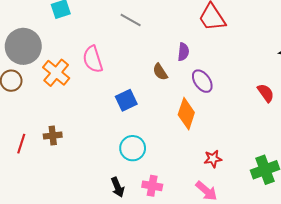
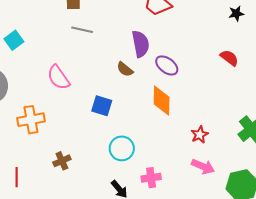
purple semicircle: (183, 52) -> (141, 44), size x1.5
orange cross: (56, 73) -> (31, 120), moved, turned -32
blue square: (126, 100) -> (102, 106), turned -30
brown cross: (53, 136) -> (62, 161), moved

